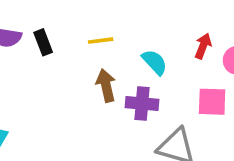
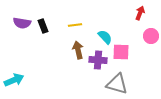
red arrow: (203, 46) -> (140, 13), moved
pink square: (212, 102) -> (121, 52), moved

